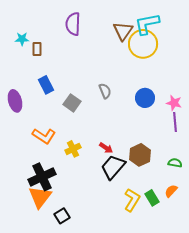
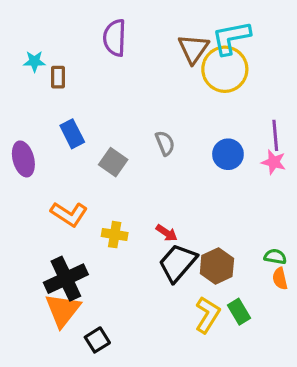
purple line: (175, 122) -> (275, 135), moved
yellow cross: (73, 149) -> (115, 235), turned 35
brown hexagon: (140, 155) -> (217, 266), moved
orange semicircle: (171, 191) -> (280, 279), moved, turned -56

